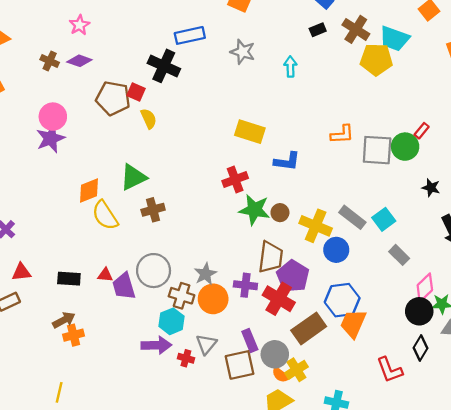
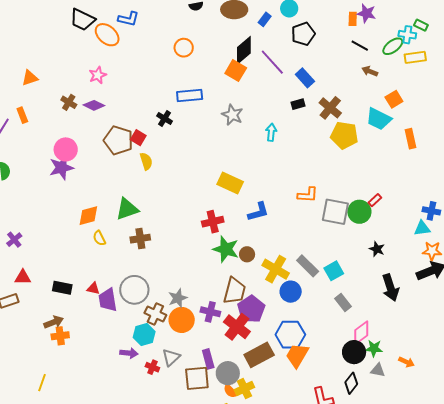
cyan trapezoid: (394, 39) -> (379, 119), moved
black cross: (164, 66) -> (165, 118), size x0.6
blue L-shape: (287, 161) -> (258, 212), turned -30
yellow semicircle: (105, 215) -> (99, 238), size x0.6
purple arrow: (156, 345) -> (129, 353), size x0.7

